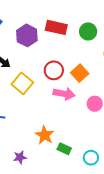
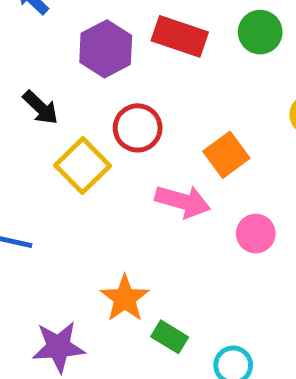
green circle: (88, 31) -> (260, 32), moved
red circle: (54, 70) -> (138, 128), moved
purple star: (20, 157) -> (58, 347), size x1.5

